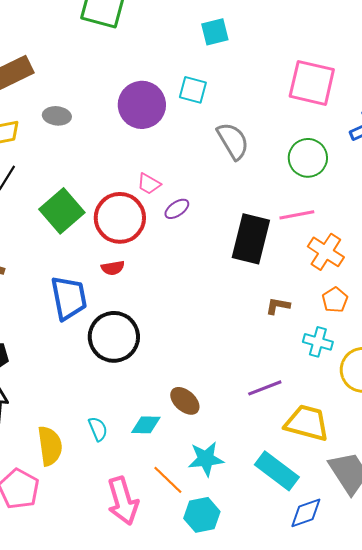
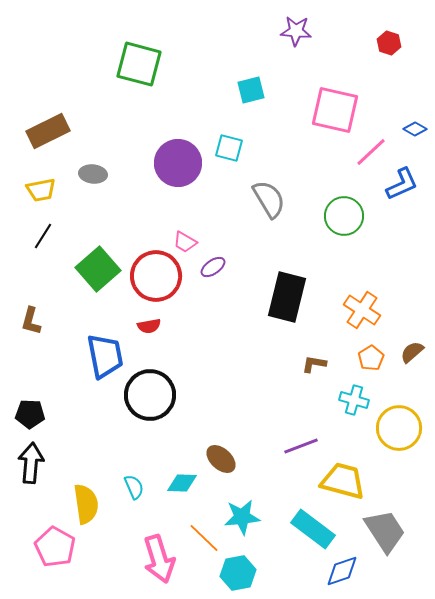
pink square: (312, 83) -> (335, 110), moved
pink line: (297, 215) -> (371, 152), moved, turned -32

